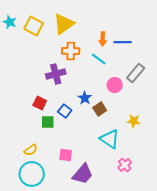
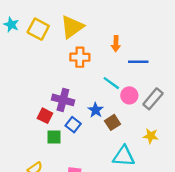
blue line: (123, 42) -> (138, 62), moved
cyan line: (99, 59) -> (111, 83), moved
gray rectangle: (136, 73) -> (153, 99), moved
purple cross: (56, 74) -> (63, 100), moved, turned 30
cyan triangle: (110, 139) -> (124, 156), turned -30

